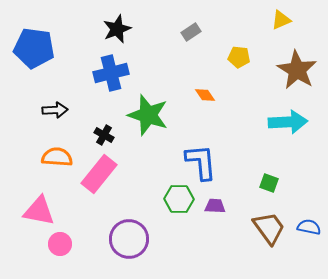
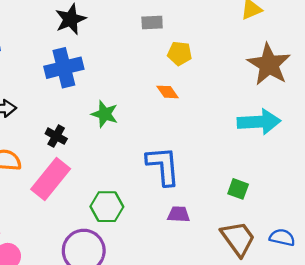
gray rectangle: (191, 32) -> (152, 23), turned 30
yellow pentagon: (239, 57) -> (180, 53), moved
green star: (148, 115) -> (105, 114), size x0.6
green hexagon: (179, 199) -> (107, 207), moved

